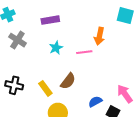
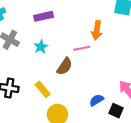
cyan star: (56, 48) -> (41, 47), moved
brown semicircle: (68, 81) -> (65, 66), moved

